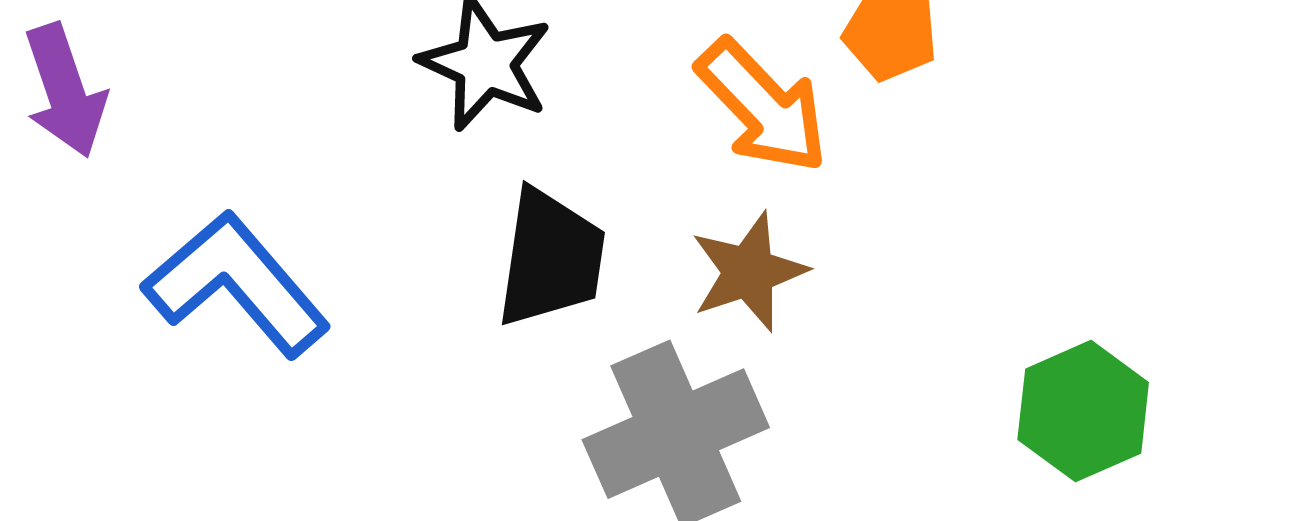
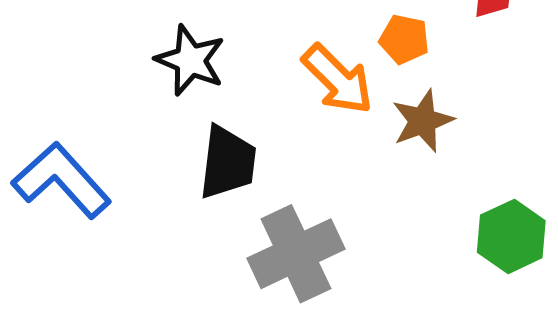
brown star: (749, 272) -> (423, 121), moved

